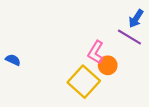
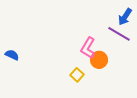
yellow square: (84, 82) -> (77, 75), size x0.5

